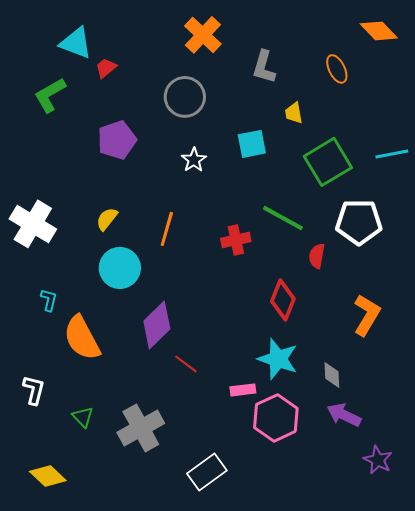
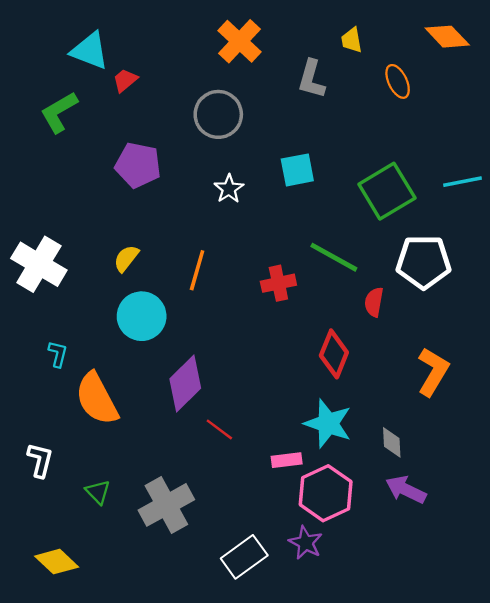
yellow trapezoid: (294, 113) -> (352, 40), moved
purple pentagon: (117, 140) -> (138, 165), turned 30
purple star: (378, 460) -> (306, 543), moved

